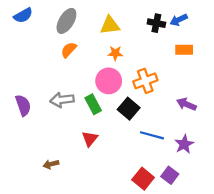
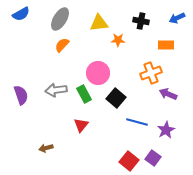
blue arrow: (179, 20) -> (177, 18), moved
orange star: (115, 53) -> (118, 40), moved
orange cross: (145, 81) -> (151, 73), moved

